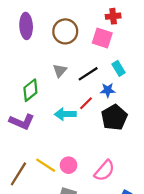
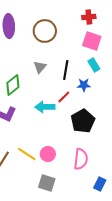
pink square: (102, 38) -> (92, 41), moved
black line: (88, 74) -> (66, 70), turned -48
black pentagon: (114, 117) -> (83, 121), moved
pink semicircle: (104, 171) -> (81, 159), turned -35

